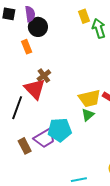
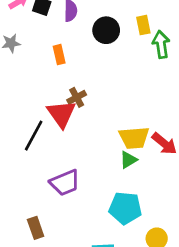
black circle: (38, 27) -> (106, 30), moved
cyan pentagon: (60, 130) -> (125, 208), moved
brown rectangle: (25, 146) -> (36, 228), moved

